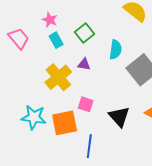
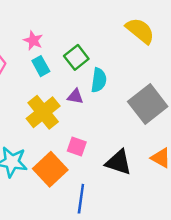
cyan semicircle: (116, 50) -> (99, 80), moved
black triangle: (119, 117) -> (119, 162), turned -30
orange square: (65, 123) -> (50, 169), turned -32

